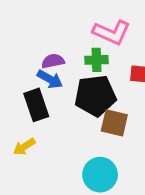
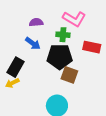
purple semicircle: (53, 61) -> (36, 22), moved
black rectangle: (36, 105) -> (15, 67), moved, turned 42

